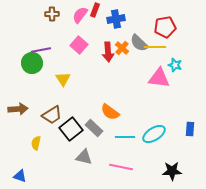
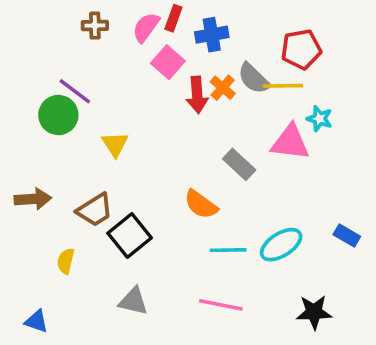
pink square: (79, 45) -> (168, 62), moved
purple line: (41, 50) -> (75, 91), turned 48
gray rectangle: (94, 128) -> (239, 164), moved
blue rectangle: (190, 129) -> (347, 235), turned -64
gray triangle: (84, 157) -> (133, 301), moved

